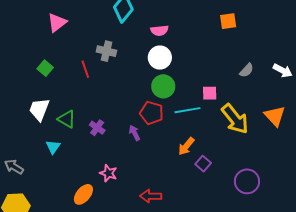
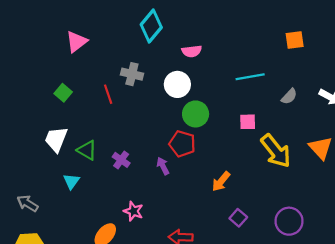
orange square: (228, 21) -> (295, 40), moved
white circle: (160, 58) -> (177, 84), moved
cyan line: (187, 110) -> (250, 77), moved
purple square: (203, 164) -> (238, 218), moved

